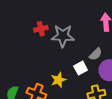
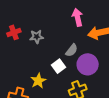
gray star: (63, 36) -> (37, 37), size x0.6

